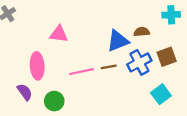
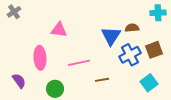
blue triangle: (118, 41) -> (111, 36), turned -35
brown line: (109, 67) -> (102, 80), moved
purple semicircle: (25, 92) -> (19, 81), moved

